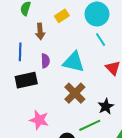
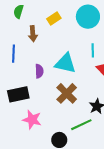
cyan line: (101, 40) -> (93, 50), moved, turned 32
purple semicircle: (45, 61) -> (39, 71), moved
black rectangle: (26, 80) -> (18, 94), moved

